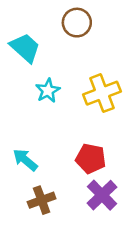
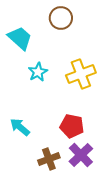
brown cross: (42, 200) -> (49, 159), moved

